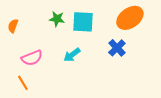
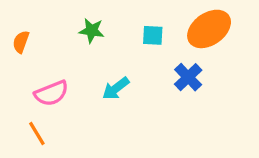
cyan square: (83, 22) -> (153, 35), moved, size x0.6

